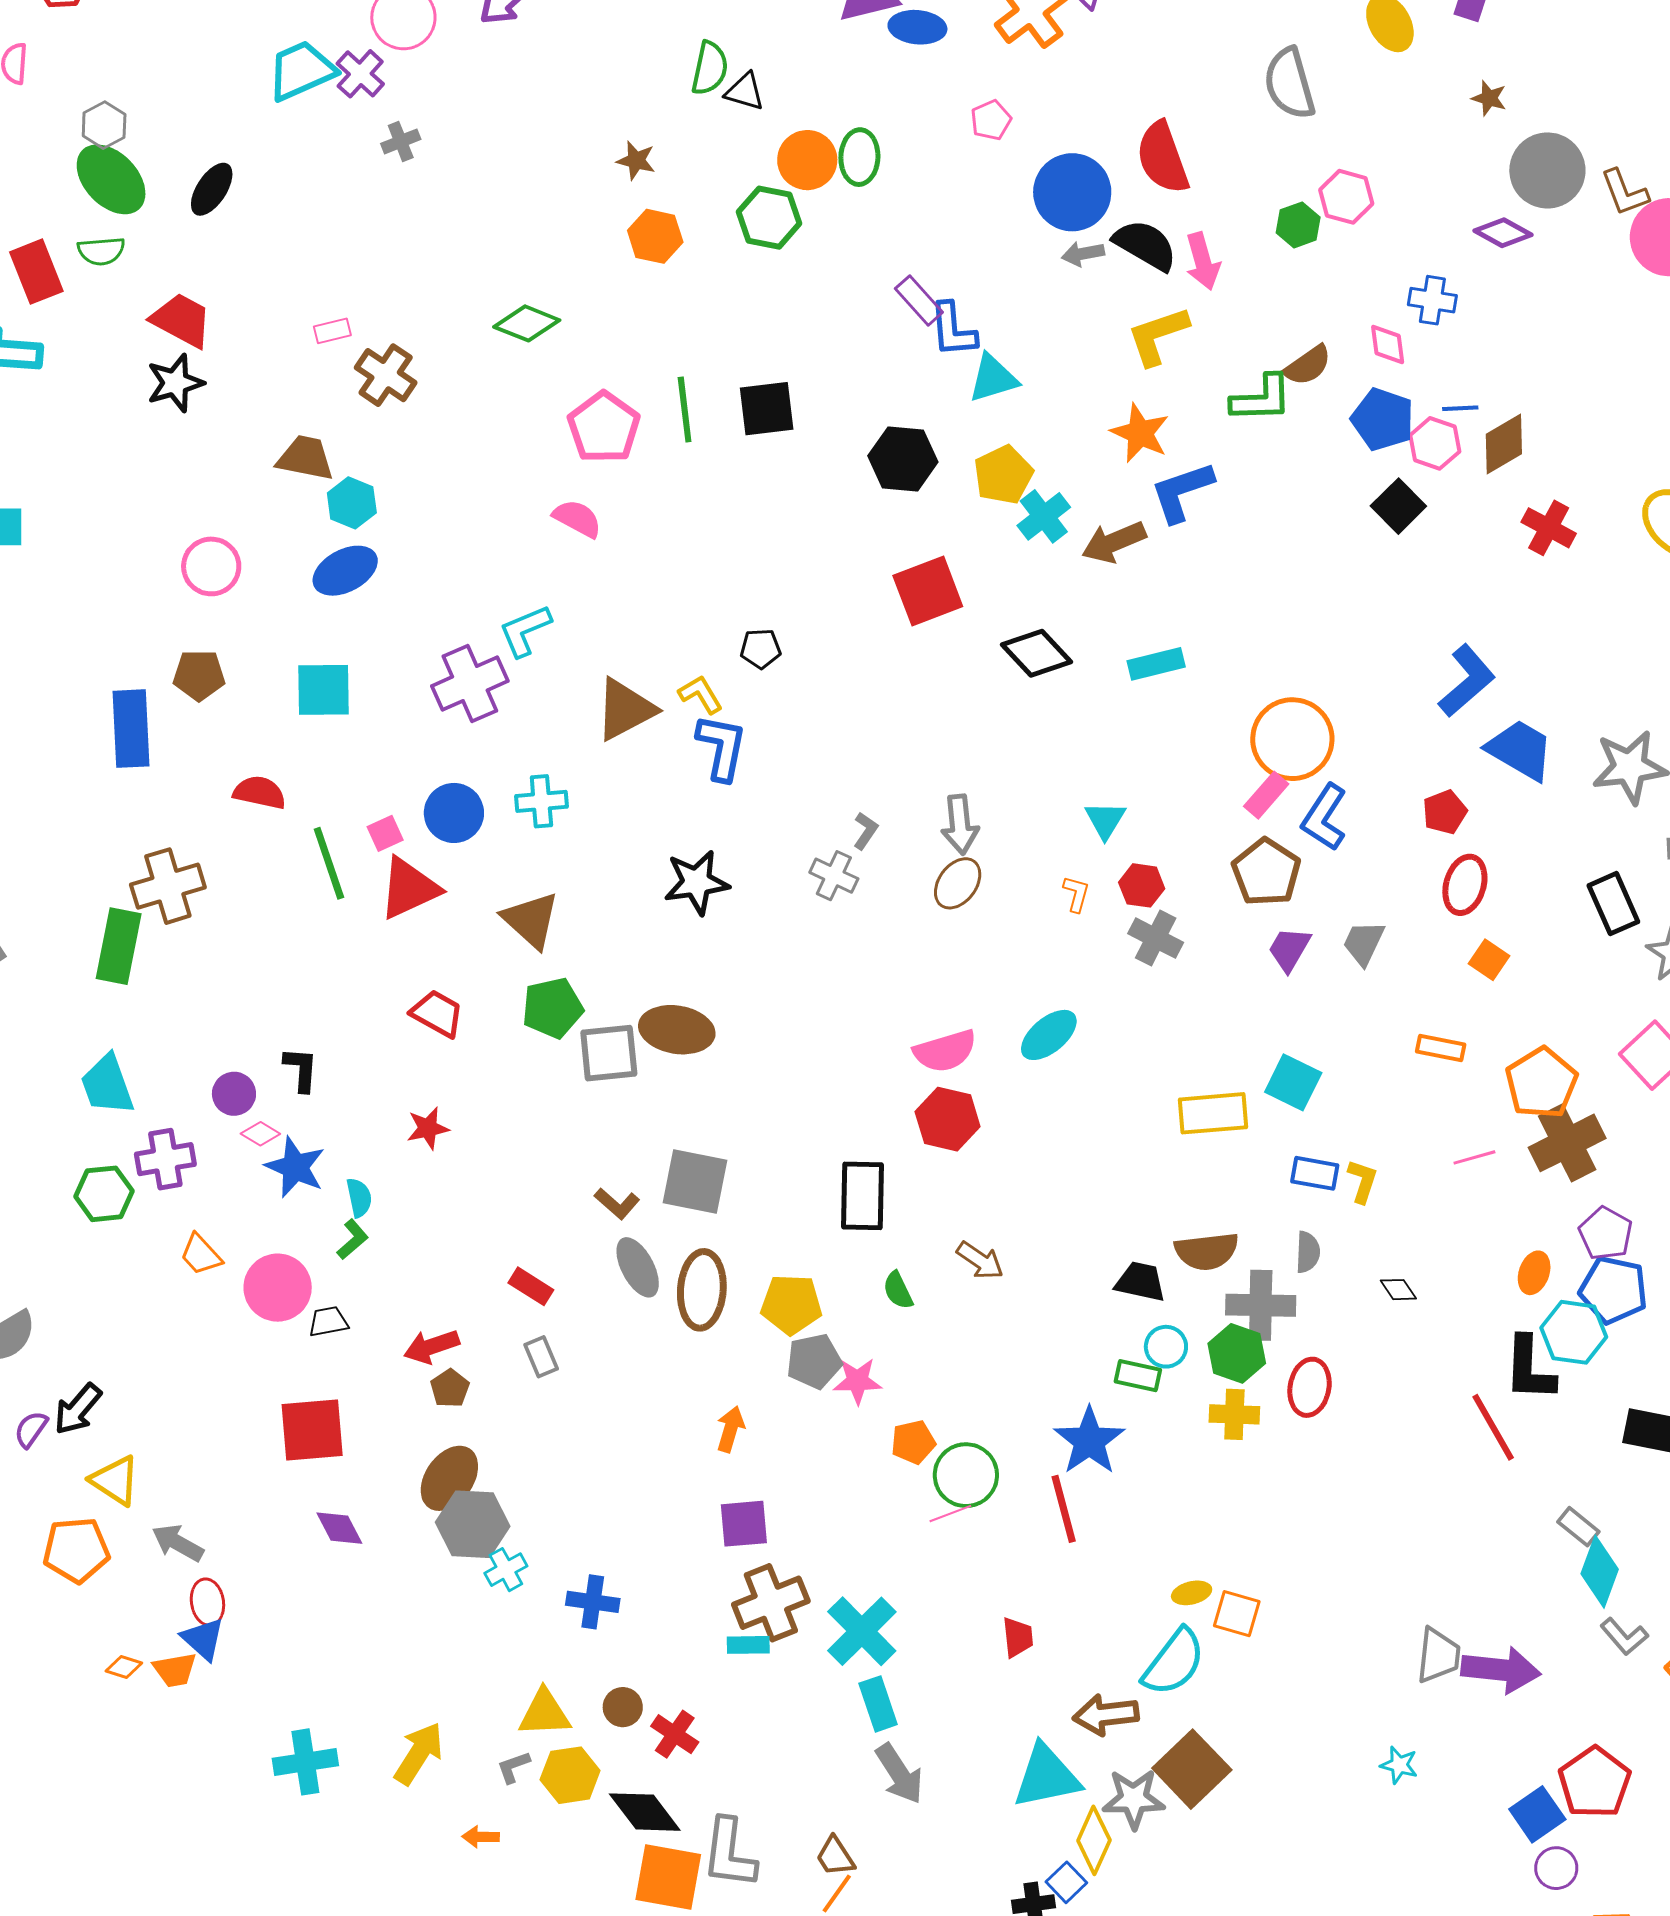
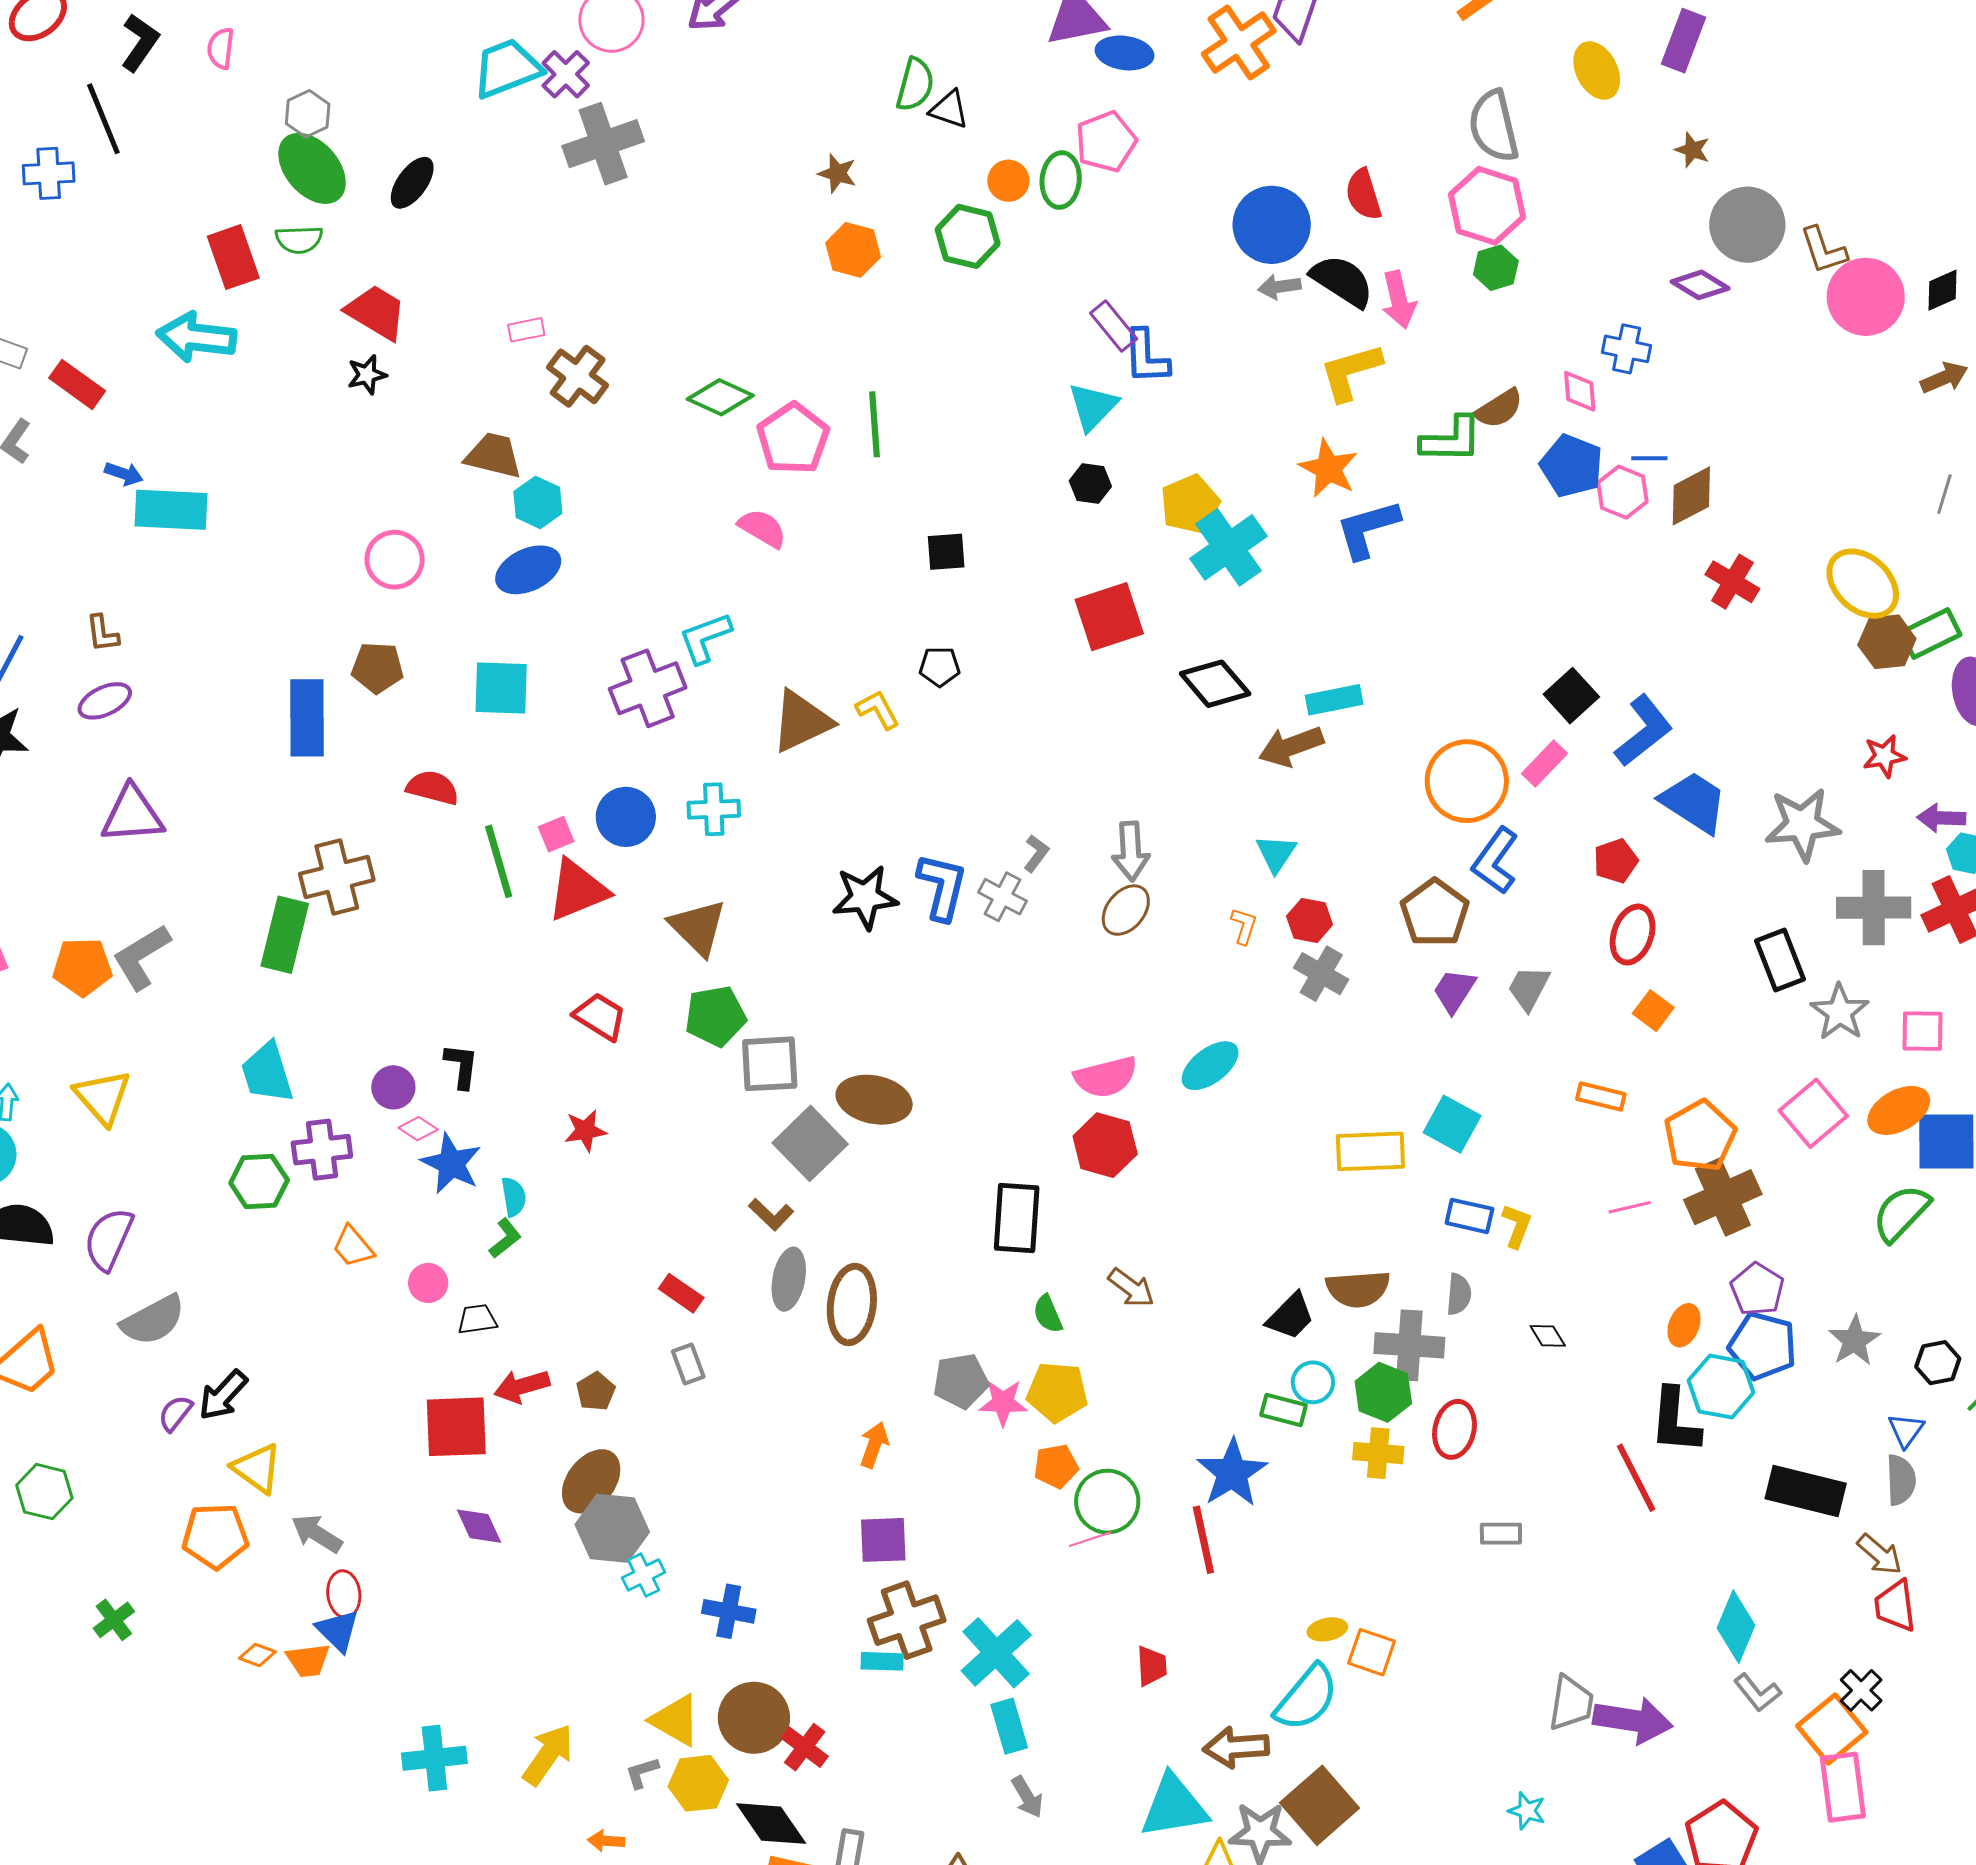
pink pentagon: (991, 120) -> (1106, 142), moved, size x1.5
gray cross: (401, 141) -> (603, 144), size x2.0
red semicircle: (1163, 158) -> (1364, 194), size x0.7
orange circle: (807, 160) -> (1008, 181), size x0.7
pink hexagon: (1346, 197) -> (1487, 206), moved, size x1.4
green diamond: (527, 323) -> (720, 397), moved
cyan triangle: (993, 378) -> (1093, 407), moved, turned -32
black star: (175, 383) -> (367, 375), size x0.7
black square: (767, 409) -> (946, 552), moved, size x0.7
black hexagon: (903, 459) -> (1090, 484), size x0.6
black square: (1398, 506) -> (1571, 696), moved
cyan cross: (1044, 516) -> (1229, 547), size x1.4
brown arrow: (1114, 542) -> (1291, 746), moved
blue L-shape: (722, 747) -> (942, 887), moved
pink rectangle: (1266, 795) -> (1545, 764), moved
brown ellipse: (677, 1030) -> (874, 1100), moved
gray square: (695, 1182) -> (810, 1143), moved, turned 32
gray ellipse: (638, 1267) -> (789, 1279), turned 36
black trapezoid: (1140, 1282) -> (1290, 1316), turned 120
pink circle: (278, 1288) -> (428, 1283), size x0.6
yellow pentagon: (791, 1304) -> (1057, 1392), moved
red arrow: (431, 1347) -> (522, 1386), moved
gray rectangle: (1578, 1527) -> (1501, 1534), moved, turned -42
brown circle: (623, 1707) -> (754, 1718), size x1.8
yellow triangle: (544, 1713) -> (675, 1720), turned 30
gray arrow: (899, 1774) -> (1027, 1797), size x0.7

